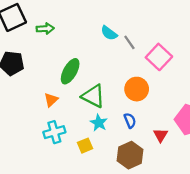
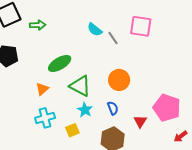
pink square: (159, 57) -> (141, 26), moved, turned -35
green ellipse: (70, 71) -> (60, 63), turned 30

